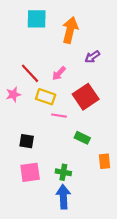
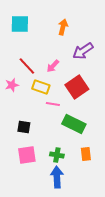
cyan square: (37, 19) -> (20, 24), moved
orange arrow: (70, 30) -> (63, 27), size x0.7
purple arrow: (92, 57) -> (83, 51), size x1.5
green rectangle: (82, 138) -> (74, 124), size x1.6
orange rectangle: (105, 161) -> (86, 154), moved

